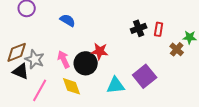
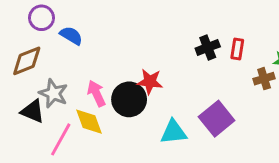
blue semicircle: (68, 20) -> (71, 36), moved
brown cross: (177, 49) -> (264, 79), turned 32
brown diamond: (17, 52) -> (27, 61), moved
yellow diamond: (72, 86) -> (89, 122), moved

